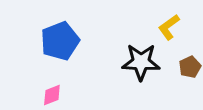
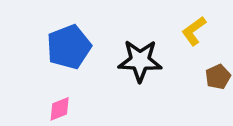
black star: (141, 62) -> (140, 61), moved

